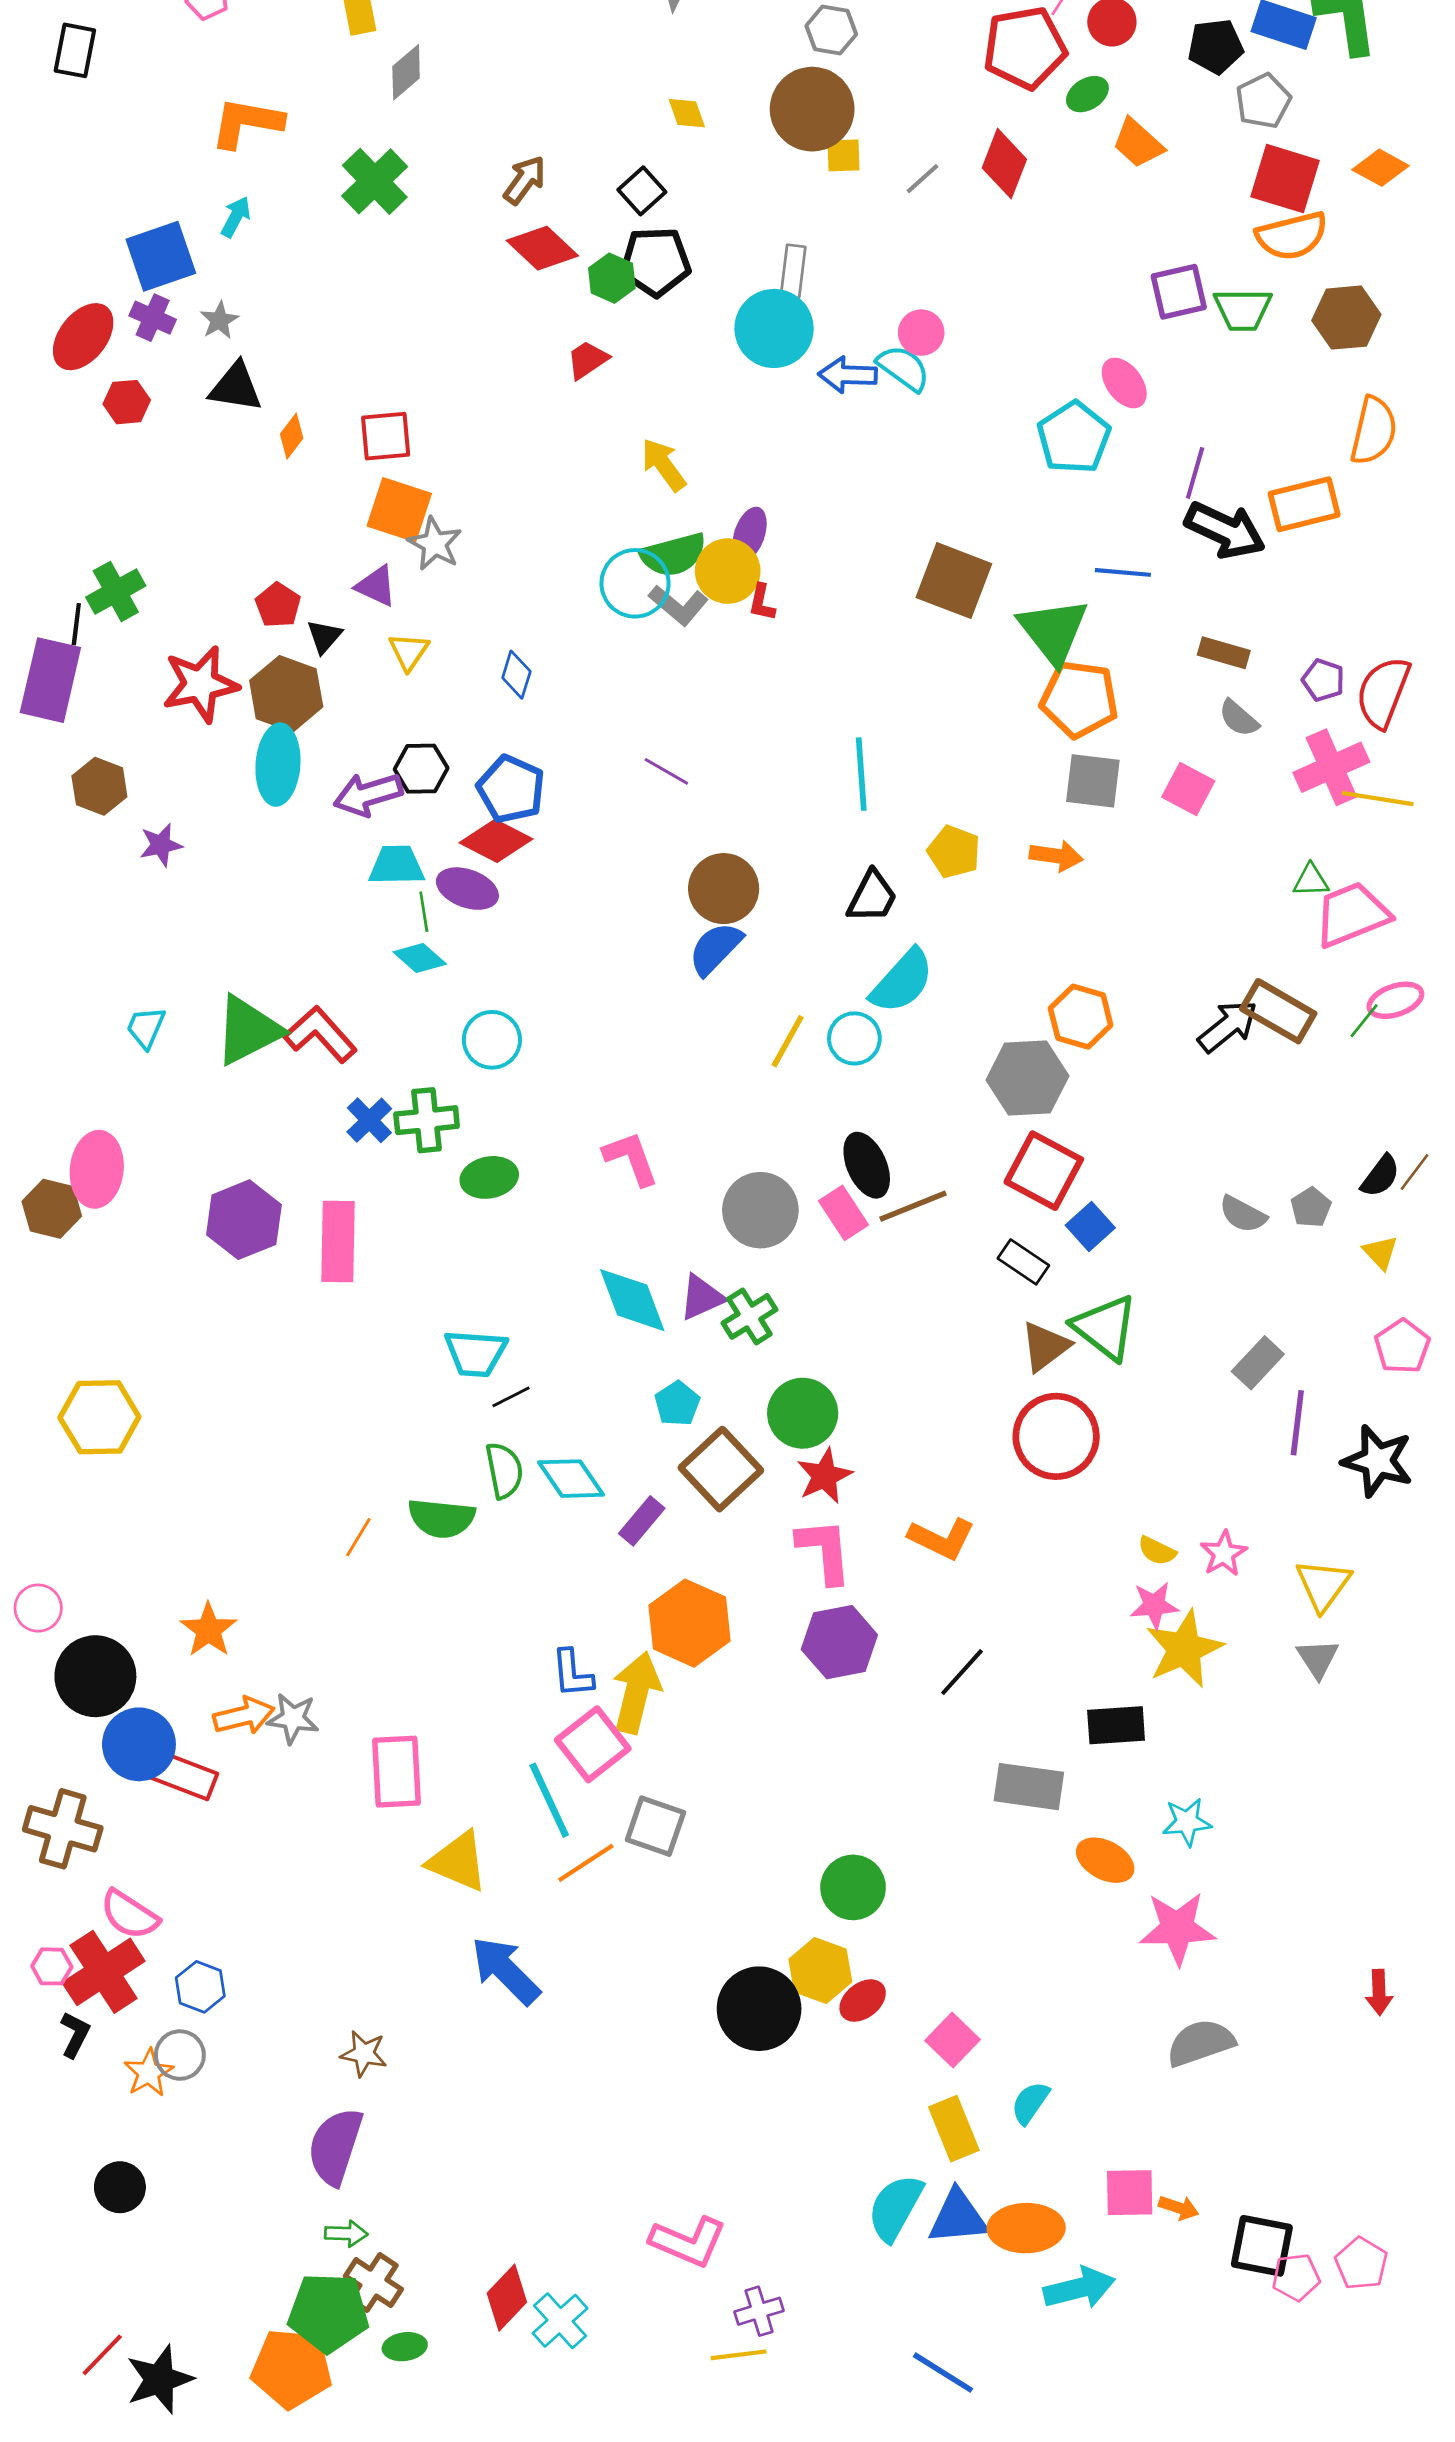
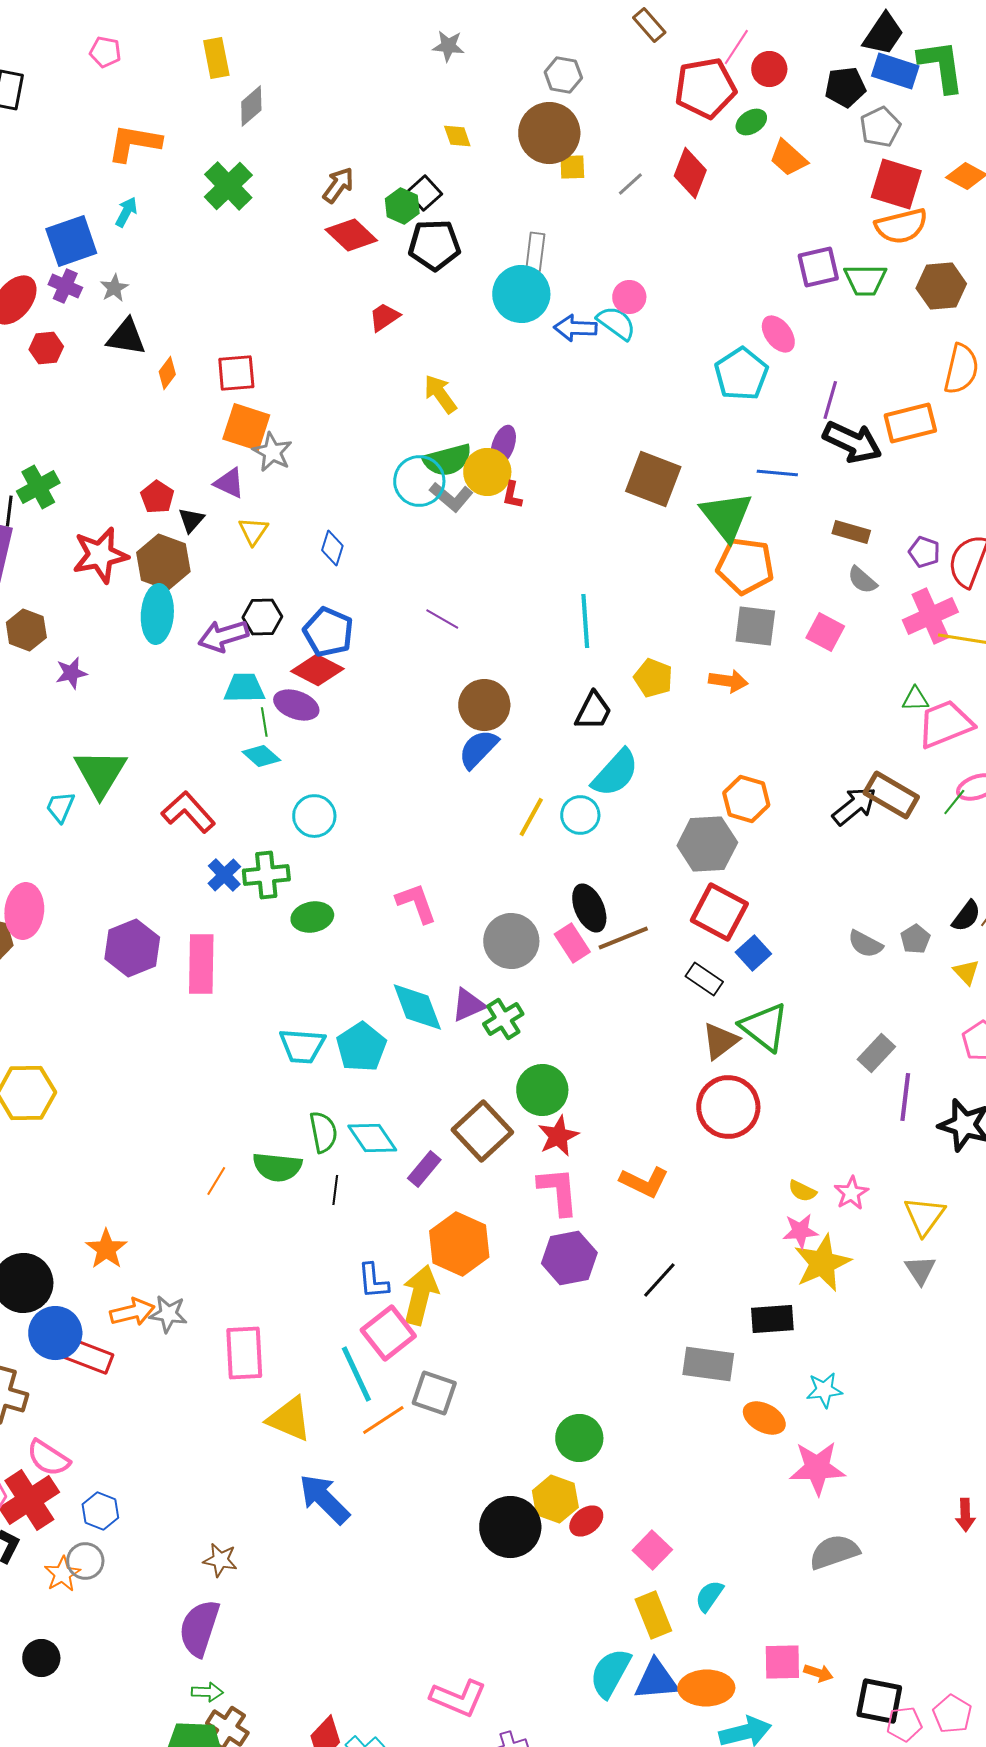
green hexagon: (612, 278) -> (402, 206), moved
green triangle: (248, 1030) -> (100, 773), moved, turned -32
black line: (511, 1397) -> (335, 1190), moved, turned -56
cyan pentagon: (677, 1404) -> (361, 1047), moved, size x1.5

